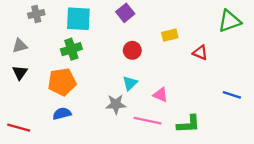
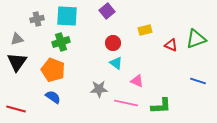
gray cross: (36, 14) -> (37, 19), moved
green triangle: (229, 21) -> (196, 39), moved
black triangle: (20, 73) -> (17, 62), size x1.5
orange pentagon: (62, 82) -> (53, 70), turned 30
cyan triangle: (130, 83) -> (116, 63), moved, turned -40
blue semicircle: (62, 114) -> (53, 97), turned 49

